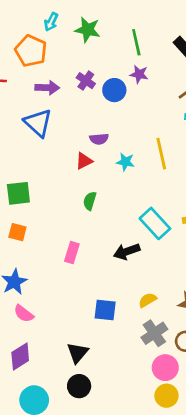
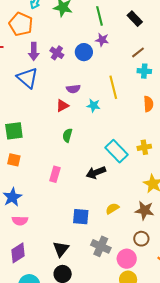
purple cross: (86, 81) -> (57, 53), moved
purple arrow: (47, 88) -> (34, 51), turned 90
yellow line: (161, 154) -> (113, 87), moved
pink semicircle: (24, 314) -> (20, 221), turned -35
gray cross: (154, 333) -> (101, 246), moved, turned -30

